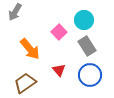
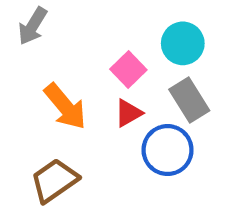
red triangle: (59, 70) -> (128, 113), moved, turned 40
blue circle: (90, 75) -> (168, 150), moved

